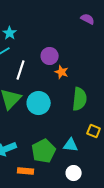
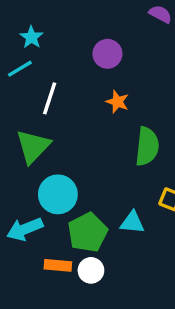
purple circle: (50, 56) -> (107, 54), moved
cyan circle: (39, 103) -> (58, 194), moved
white circle: (74, 173) -> (91, 270), moved

